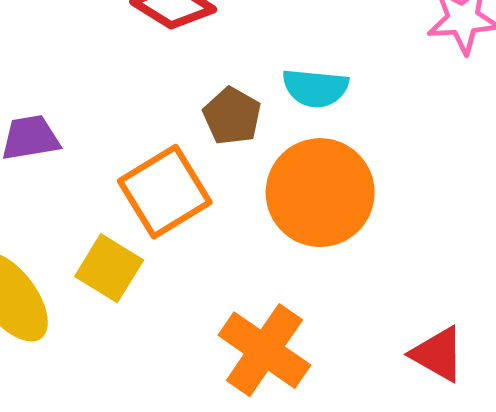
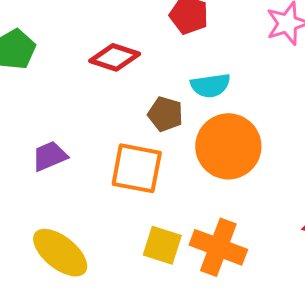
orange square: (165, 192) -> (137, 168), turned -34
yellow square: (109, 268) -> (162, 245), moved

